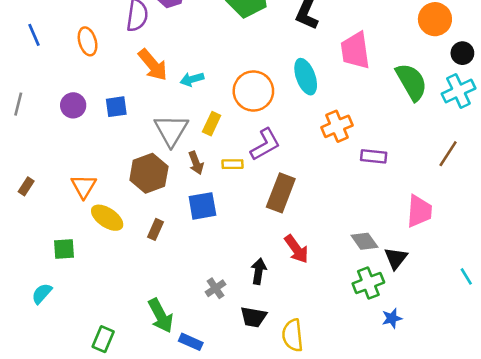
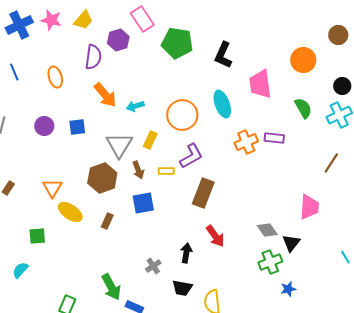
orange circle: (435, 19) -> (303, 60), moved
green semicircle: (411, 82) -> (303, 108), size x0.7
purple rectangle: (374, 156) -> (274, 138), moved

